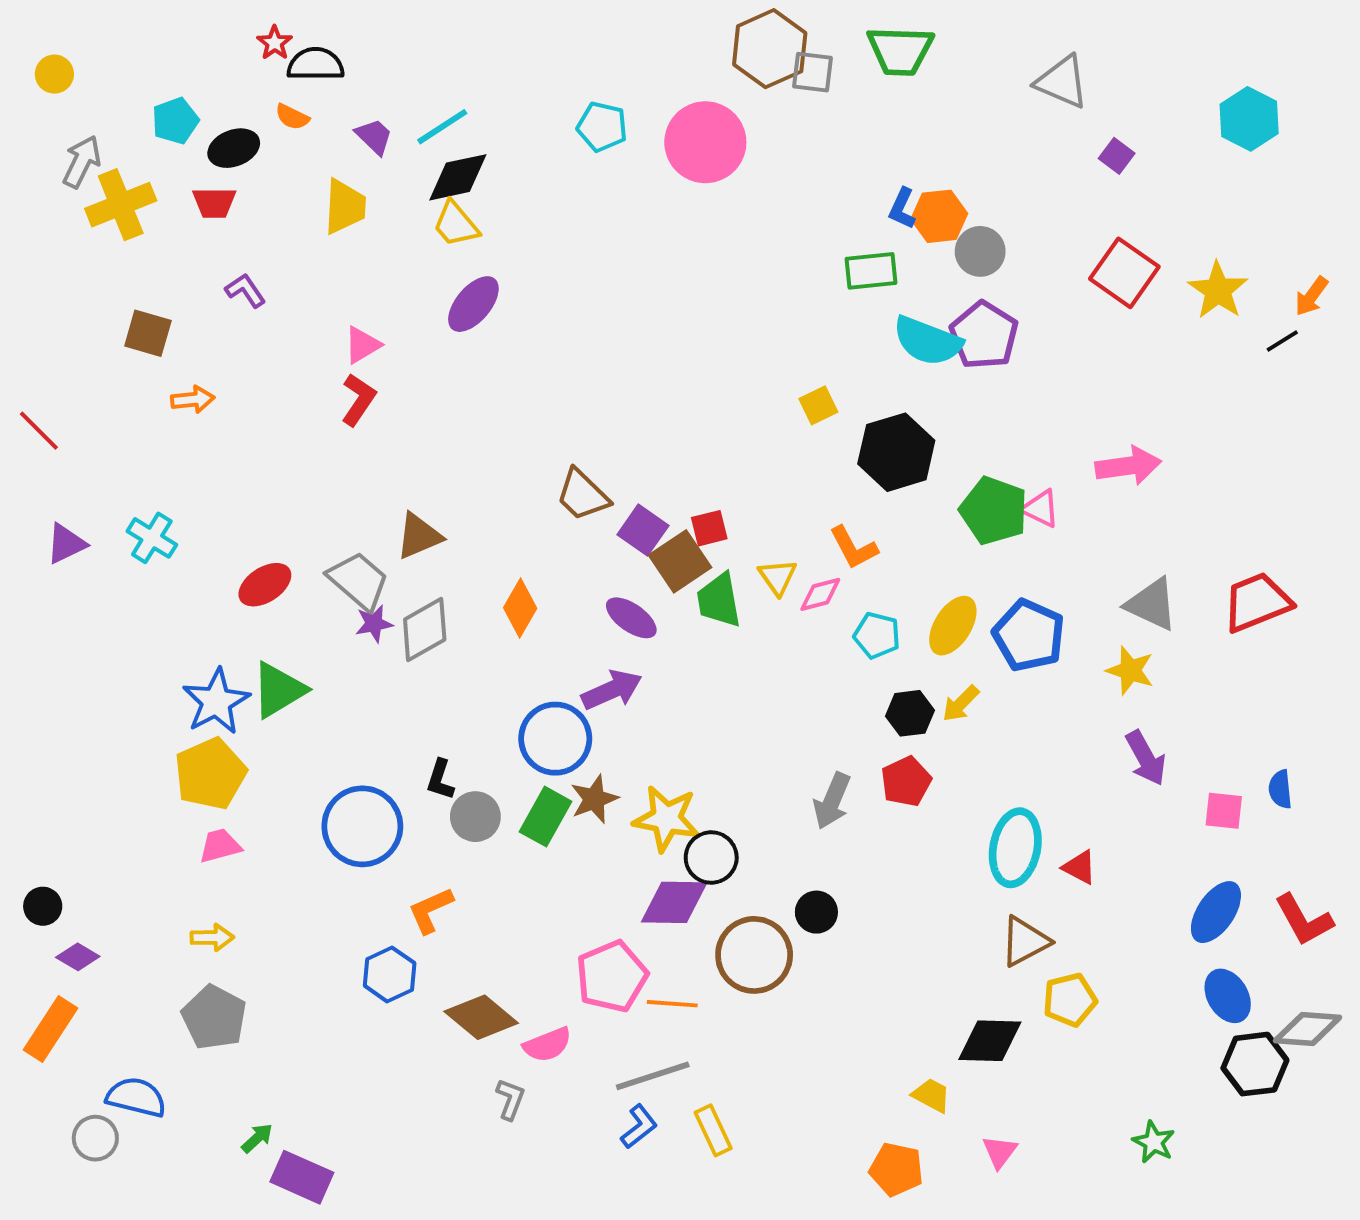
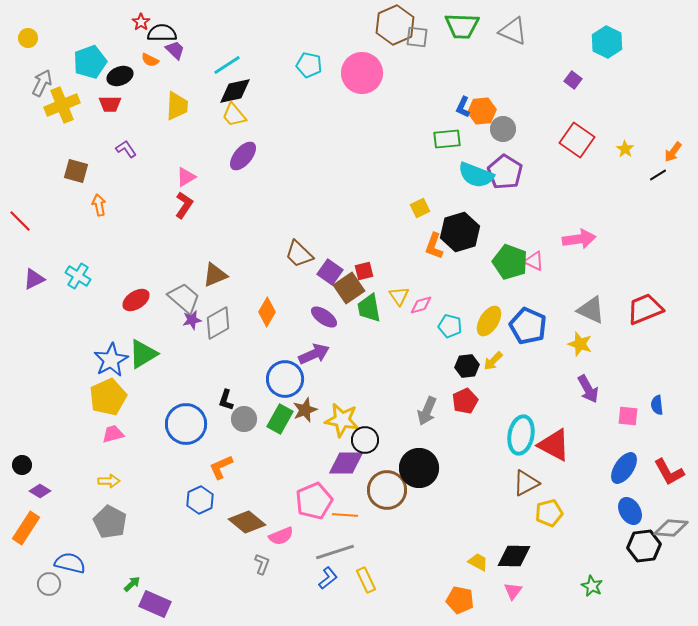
gray triangle: (1062, 82) -> (513, 31), moved
cyan hexagon: (1249, 119) -> (607, 42), moved
cyan pentagon: (175, 121) -> (90, 62), size x1.4
purple trapezoid: (374, 136) -> (175, 50), moved
yellow star: (1218, 290) -> (625, 149), size x0.6
orange arrow: (193, 400) -> (99, 205), turned -95
orange L-shape: (853, 548) -> (434, 246), moved, turned 48
red triangle: (1080, 867) -> (554, 445), size x1.8
black circle: (816, 912) -> (419, 468), size x1.8
black diamond: (990, 1041) -> (514, 556), moved

